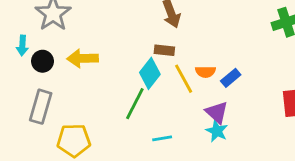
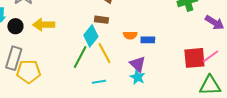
blue rectangle: (231, 78) -> (148, 40), turned 40
yellow line: (184, 79) -> (104, 53), moved
yellow pentagon: (74, 140) -> (29, 72), moved

